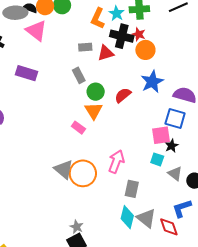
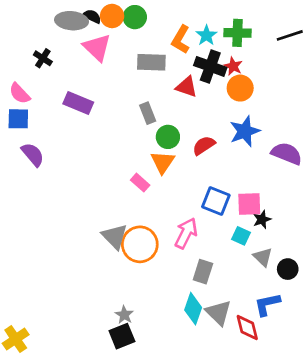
gray rectangle: (85, 47) -> (151, 62), moved, size x1.5
red triangle: (106, 53) -> (186, 87), turned 30
blue square: (175, 118) -> (216, 201), moved

